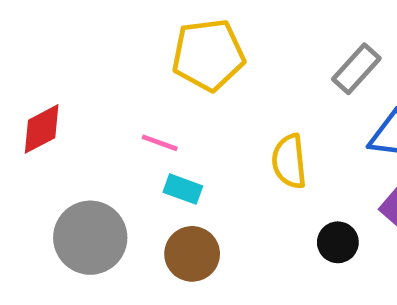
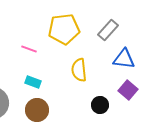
yellow pentagon: (208, 55) -> (64, 29), moved
pink line: (160, 143) -> (29, 49), moved

